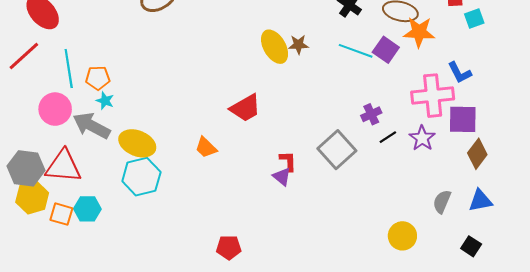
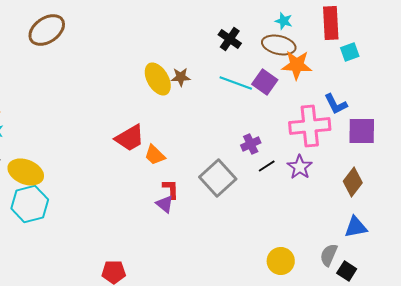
purple square: (463, 119) -> (362, 131), moved
orange trapezoid: (206, 148) -> (155, 155), moved
gray semicircle: (442, 202) -> (329, 255), moved

